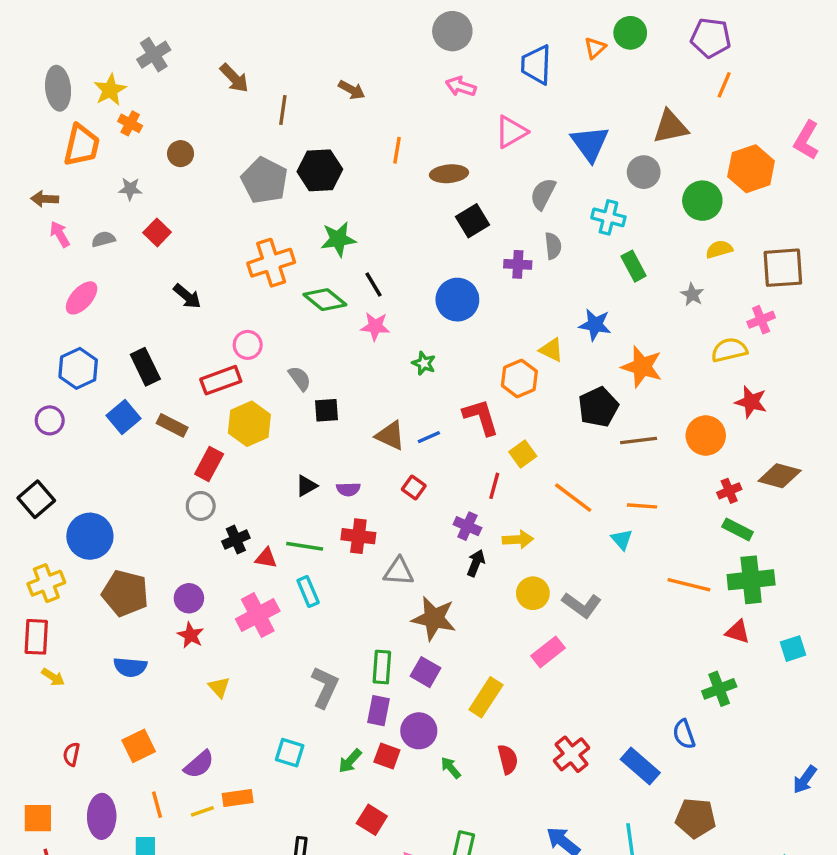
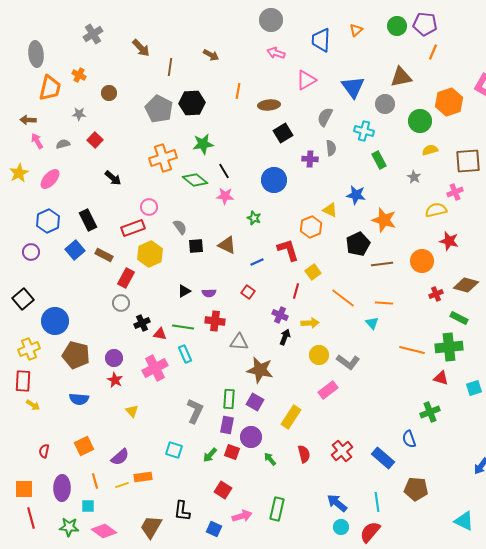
green circle: (630, 33) -> (397, 26), moved
yellow star: (110, 90) -> (19, 173), moved
brown triangle: (390, 436) -> (227, 245), moved
green rectangle: (738, 529) -> (459, 318), moved

